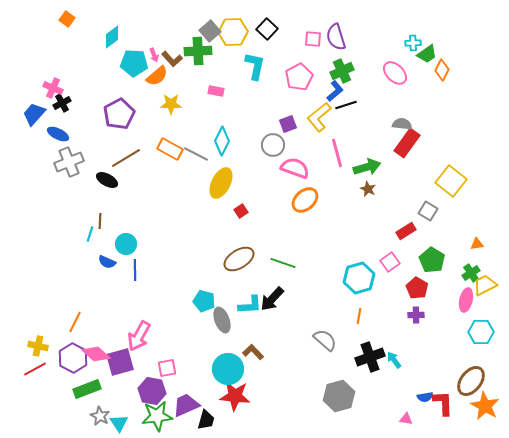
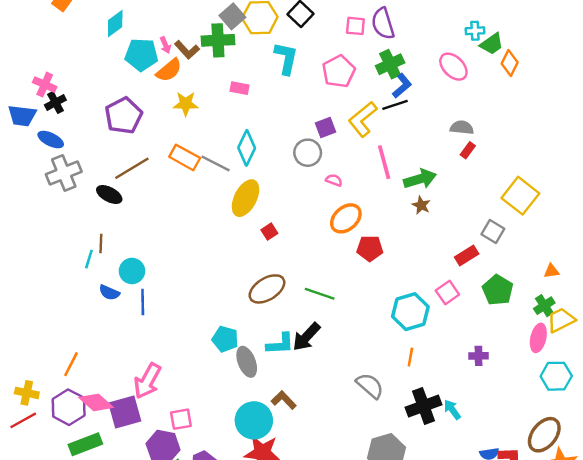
blue L-shape: (335, 91) -> (402, 86), moved
blue trapezoid: (34, 114) -> (22, 116), turned -125
red rectangle: (407, 143) -> (468, 150), size x0.5
pink semicircle: (295, 168) -> (334, 180), size x0.5
red pentagon: (417, 288) -> (370, 248), moved, turned -30

